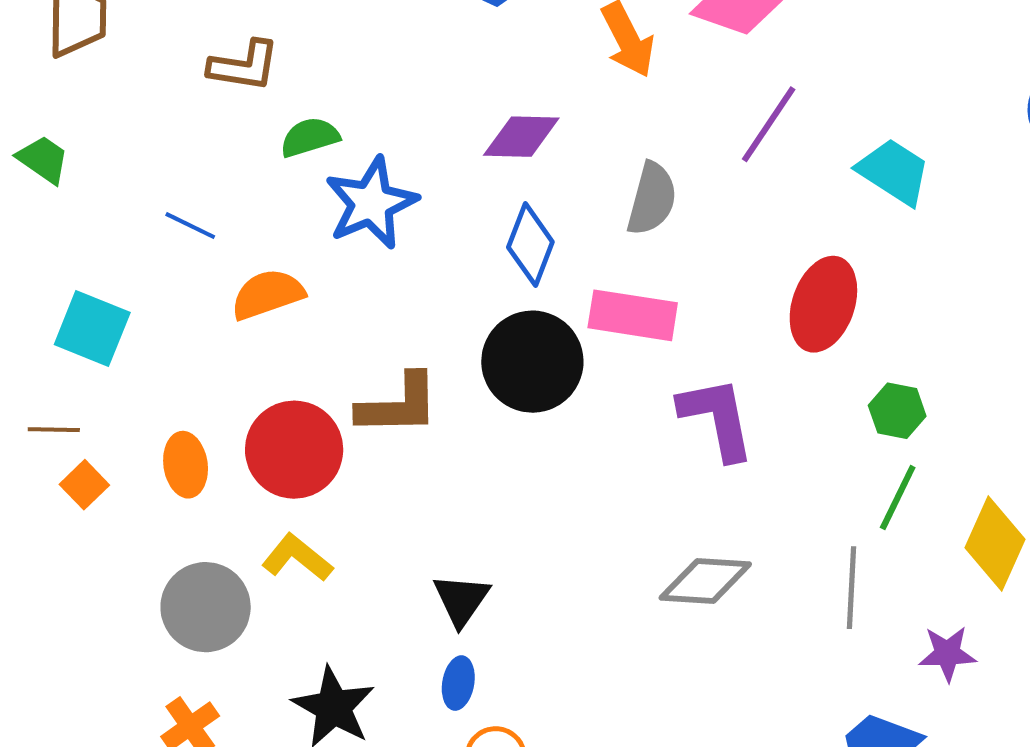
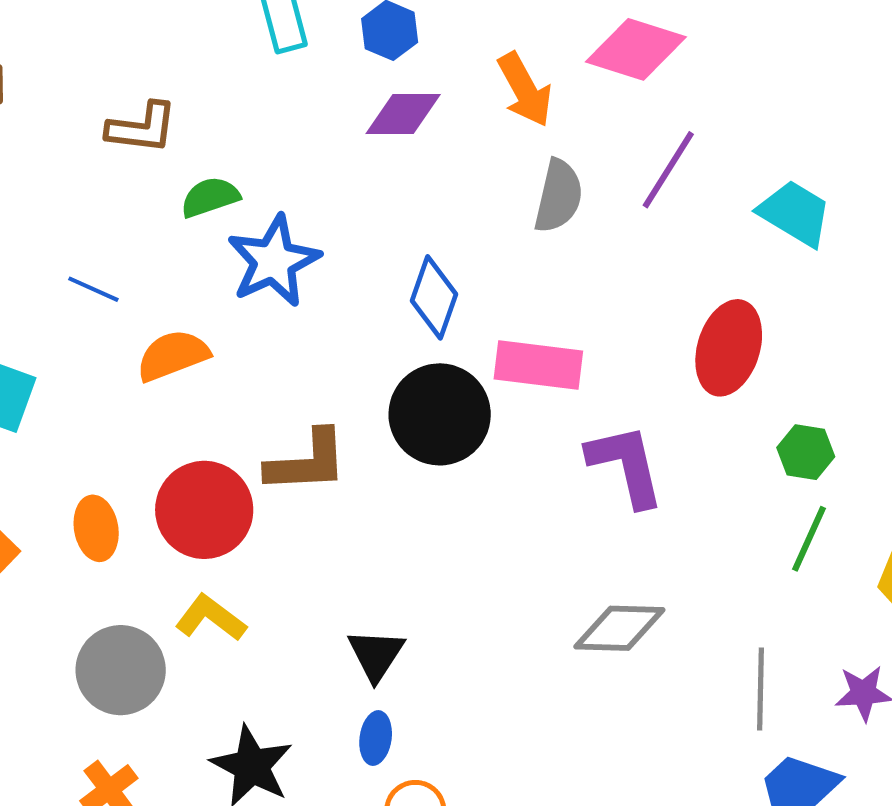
purple diamond: (521, 137) -> (403, 114), moved
gray semicircle: (652, 199) -> (558, 196), moved
gray line: (852, 588) -> (760, 689), moved

